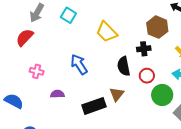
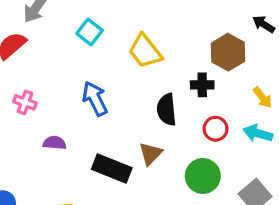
cyan square: (68, 15) -> (90, 32), moved
red circle: (147, 76) -> (216, 129), moved
green circle: (162, 95) -> (203, 176), moved
black rectangle: (94, 106) -> (112, 168), turned 35

